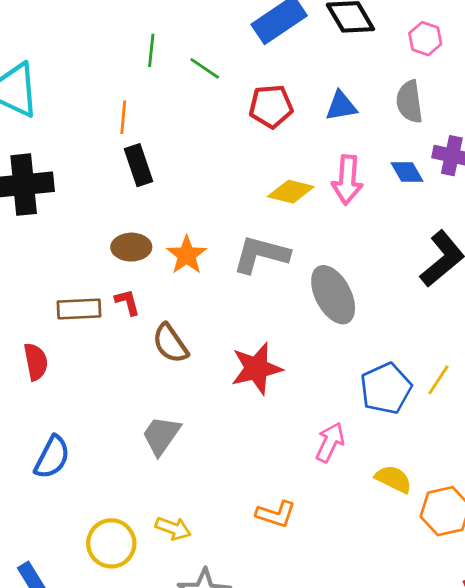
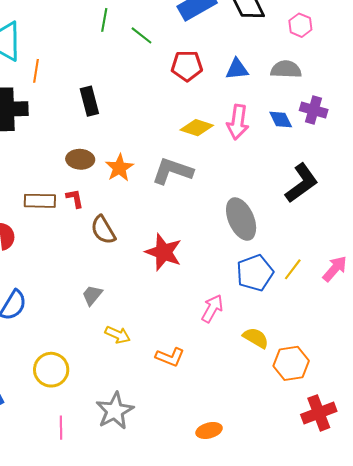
gray semicircle: (409, 102) -> (286, 69), turned 96
orange line: (123, 117) -> (36, 71), moved
gray ellipse: (333, 295) -> (241, 219), moved
red star: (257, 368) -> (164, 252), turned 30
gray trapezoid: (161, 435) -> (92, 295), size x0.7
yellow arrow: (173, 528) -> (118, 335), moved

